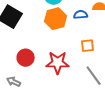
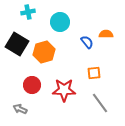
blue semicircle: (81, 15) -> (87, 42), turned 56
orange hexagon: (56, 19) -> (44, 52), moved

